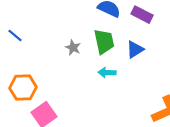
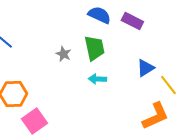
blue triangle: (135, 50) -> (145, 68), moved

